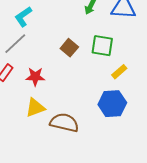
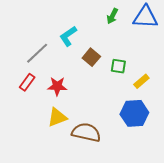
cyan L-shape: (23, 17) -> (68, 36), moved
green square: (102, 46) -> (118, 66), moved, size x0.7

